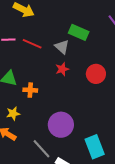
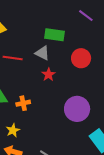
red circle: (96, 74) -> (81, 58), moved
purple circle: (61, 125) -> (77, 109), moved

